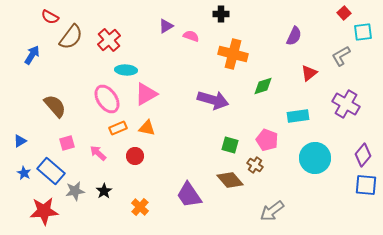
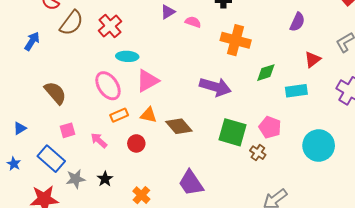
cyan rectangle: (298, 116) -> (296, 91), moved
green square: (230, 145) -> (233, 132), size x1.6
blue star: (24, 173) -> (14, 164), moved
brown diamond: (230, 180) -> (179, 126), moved

